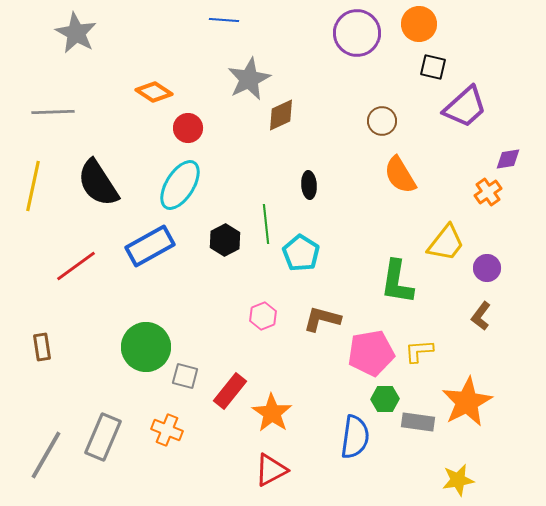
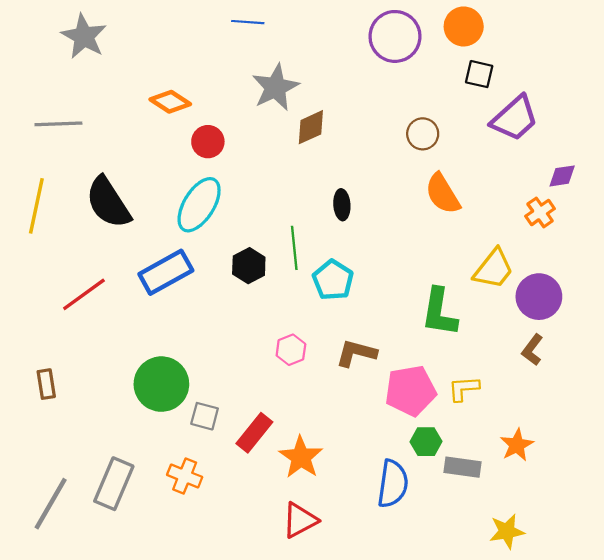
purple circle: (487, 268) -> (539, 297), size x1.5
orange star: (467, 402) -> (517, 445), size x0.6

